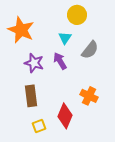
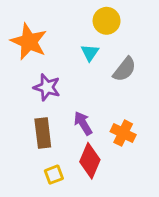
purple arrow: (60, 61) -> (83, 123), moved

